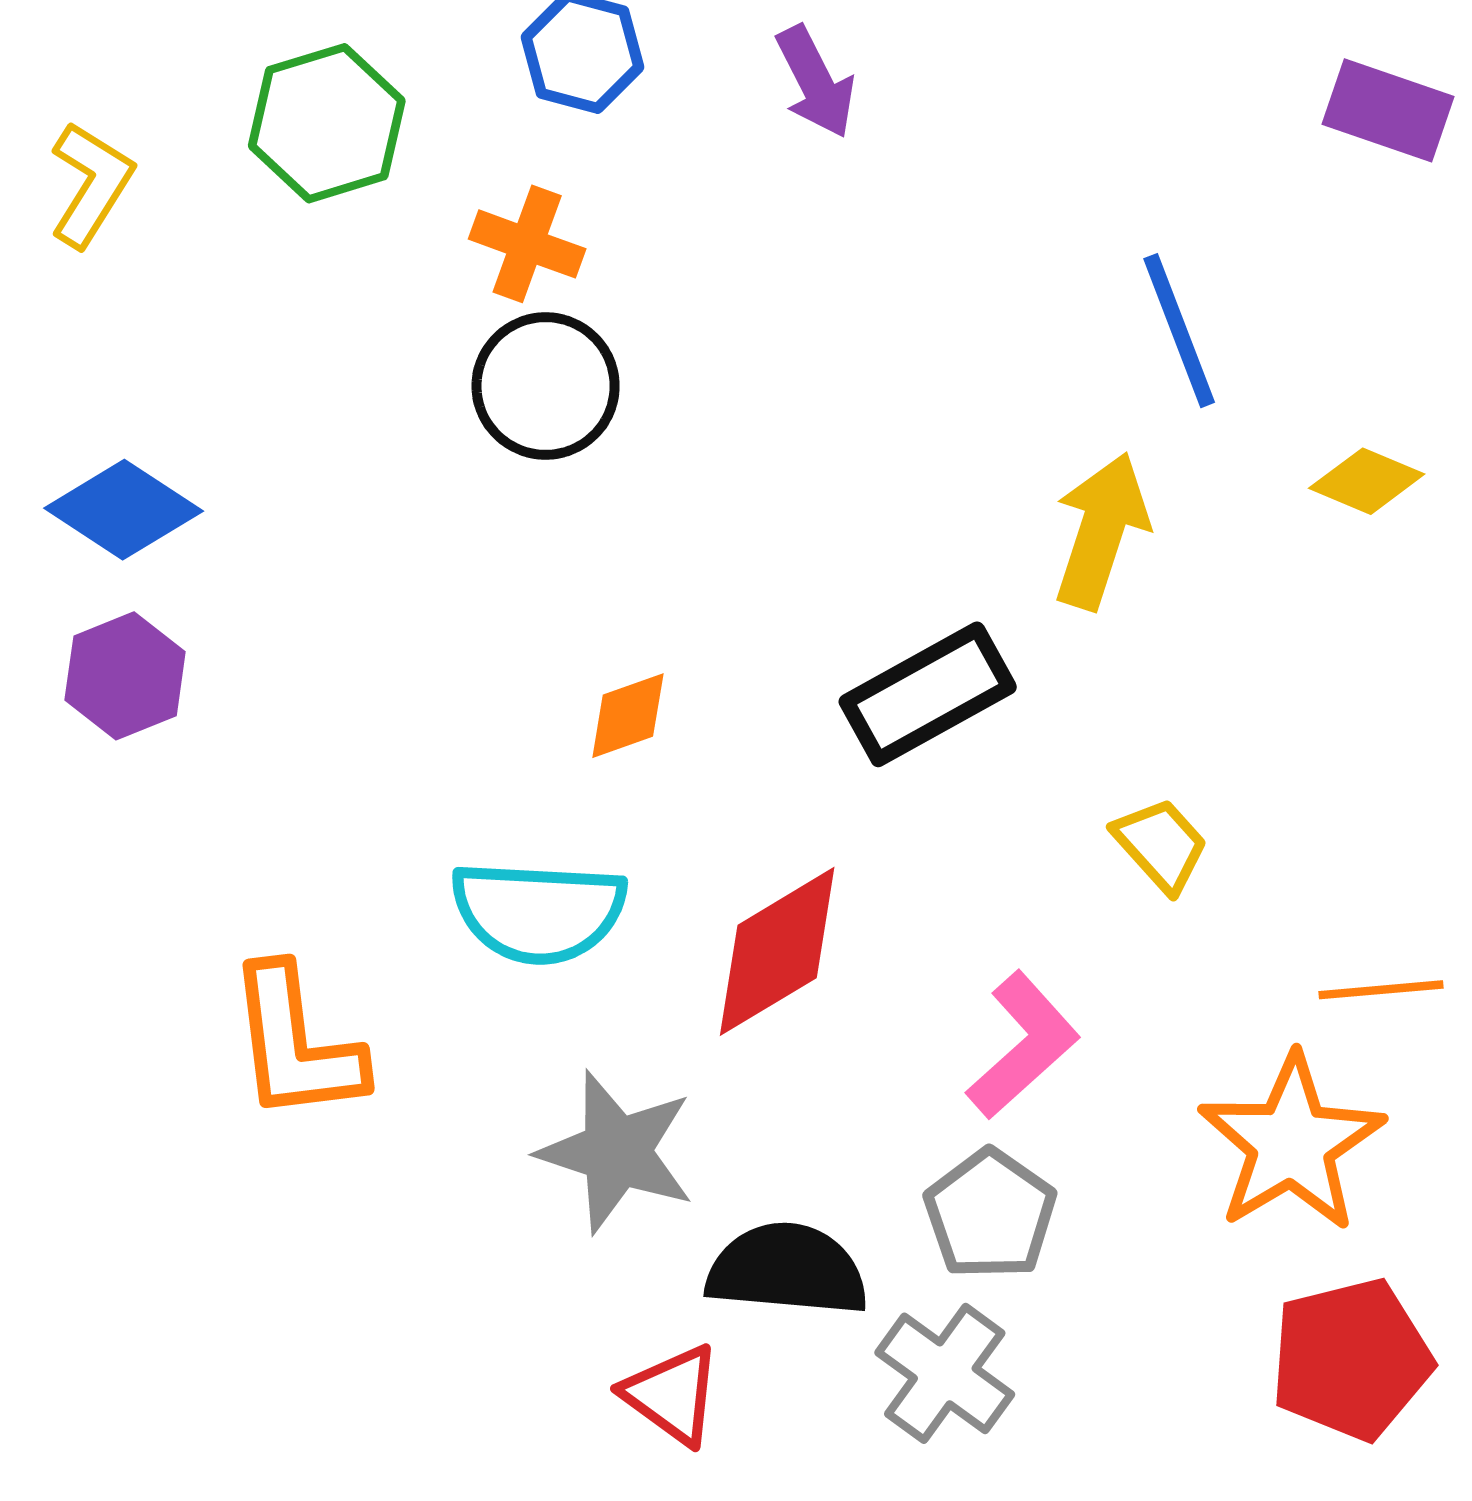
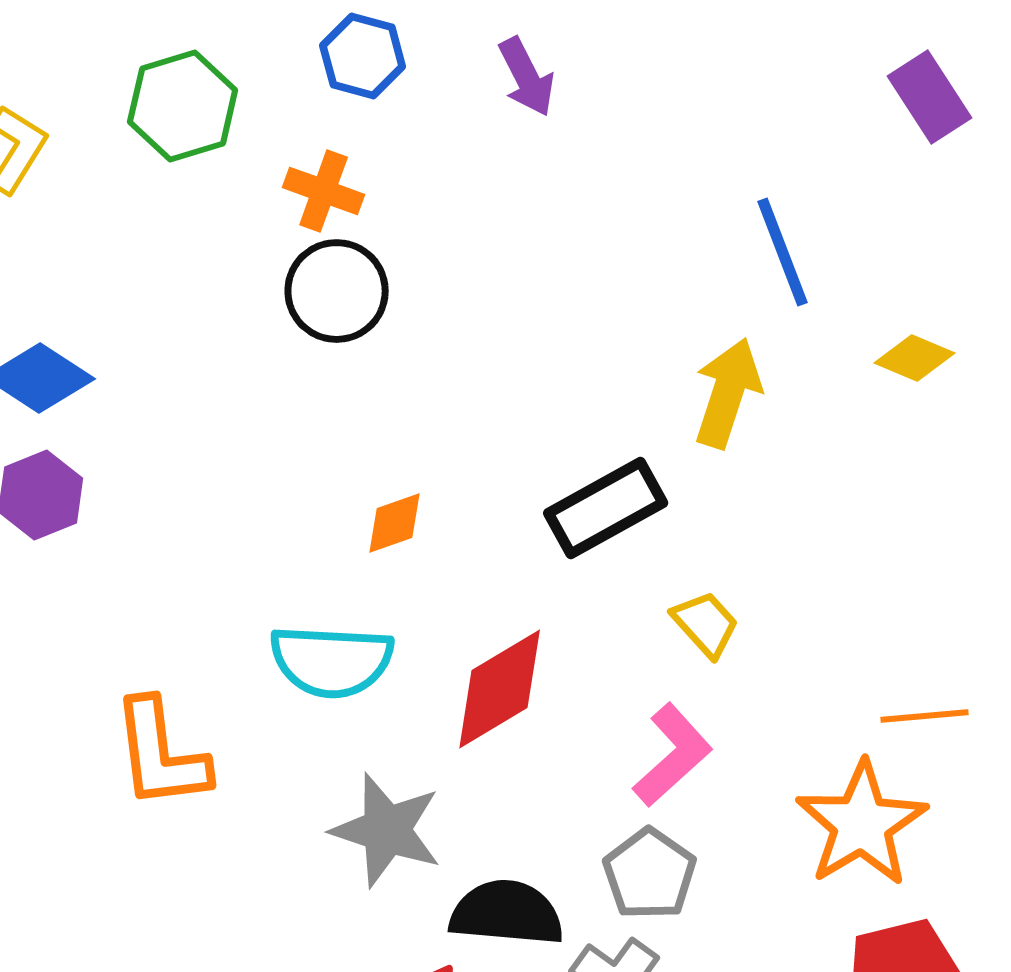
purple rectangle: (1388, 110) -> (930, 97), turned 38
yellow trapezoid: (1161, 845) -> (706, 624), moved

